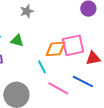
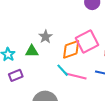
gray star: (27, 11) -> (46, 37), moved
pink line: (58, 88) -> (76, 76), moved

